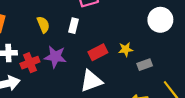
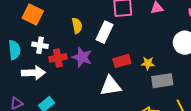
white rectangle: (74, 26) -> (104, 32), size x1.5
gray rectangle: (145, 65) -> (162, 81), size x1.5

